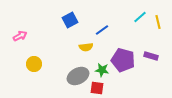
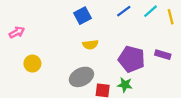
blue square: (70, 20) -> (83, 16), moved
blue line: (102, 30) -> (124, 11), moved
green star: (102, 70) -> (125, 85), moved

